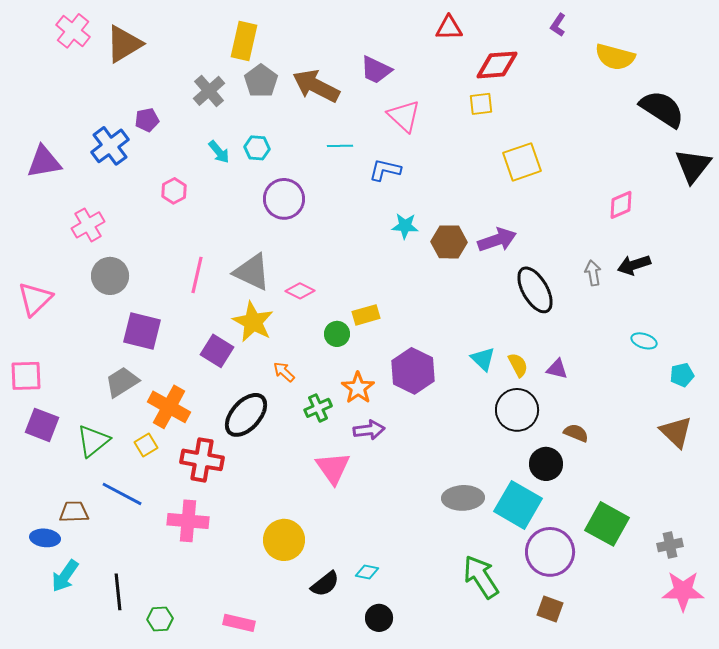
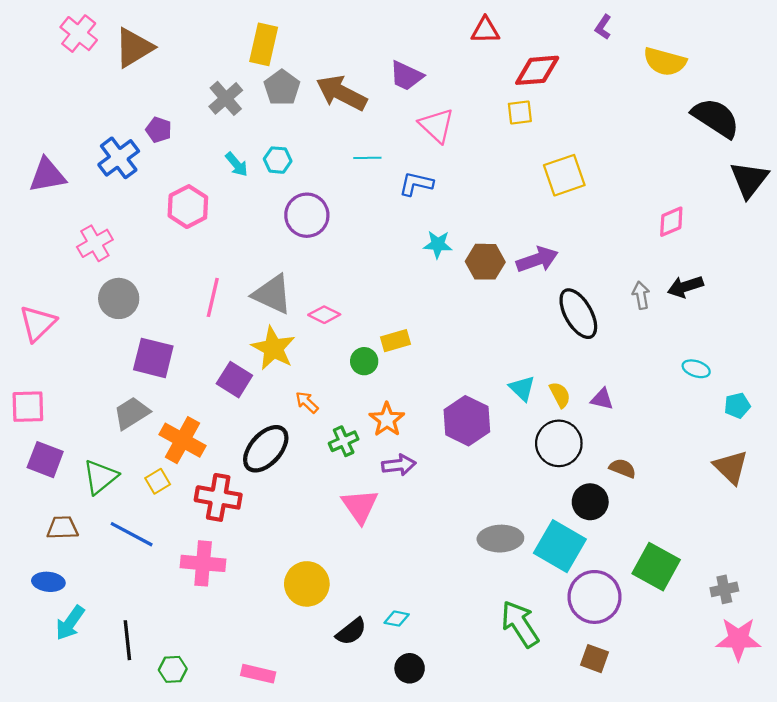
purple pentagon: (147, 120) -> (159, 130), turned 30
pink hexagon: (174, 191) -> (188, 207), size x1.5
purple hexagon: (413, 371) -> (467, 421), moved
brown trapezoid: (74, 512) -> (62, 528), moved

